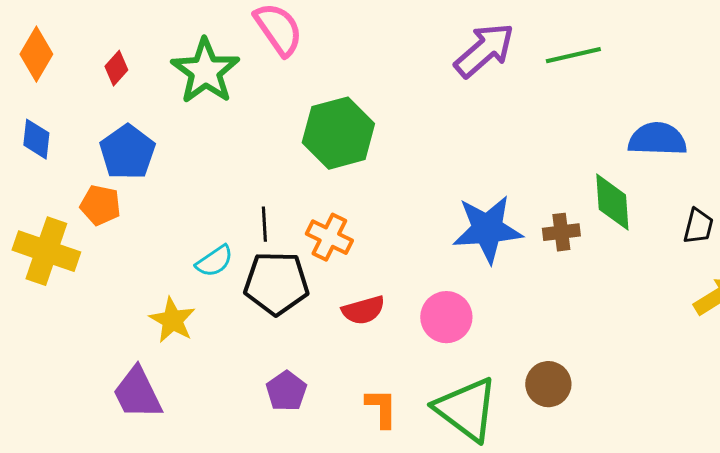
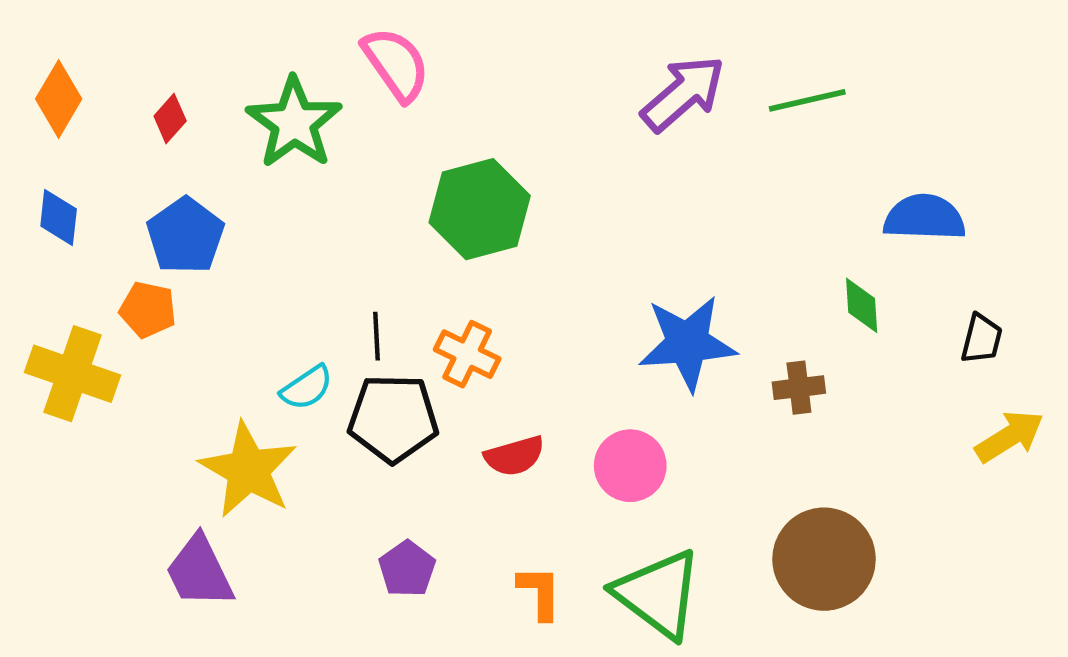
green diamond: (612, 202) -> (862, 305), size x0.7
brown cross: (561, 232) -> (799, 388), moved
yellow star: (172, 320) -> (248, 470), size x1.5
brown circle: (548, 384) -> (824, 559), moved, size x1.6

